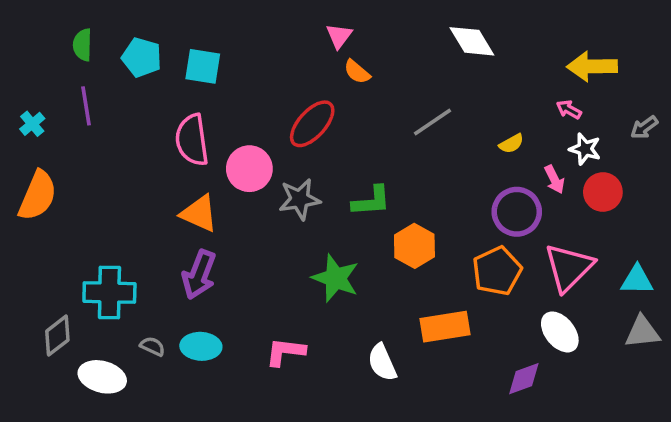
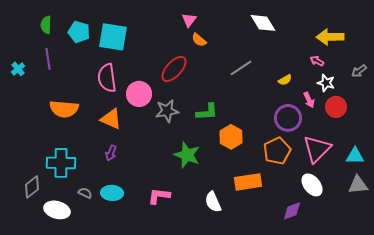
cyan square: (203, 66) -> (113, 37), size x1.4
orange semicircle: (38, 196) -> (64, 109), moved, turned 72
purple arrow: (199, 275) -> (111, 153), size x0.6

